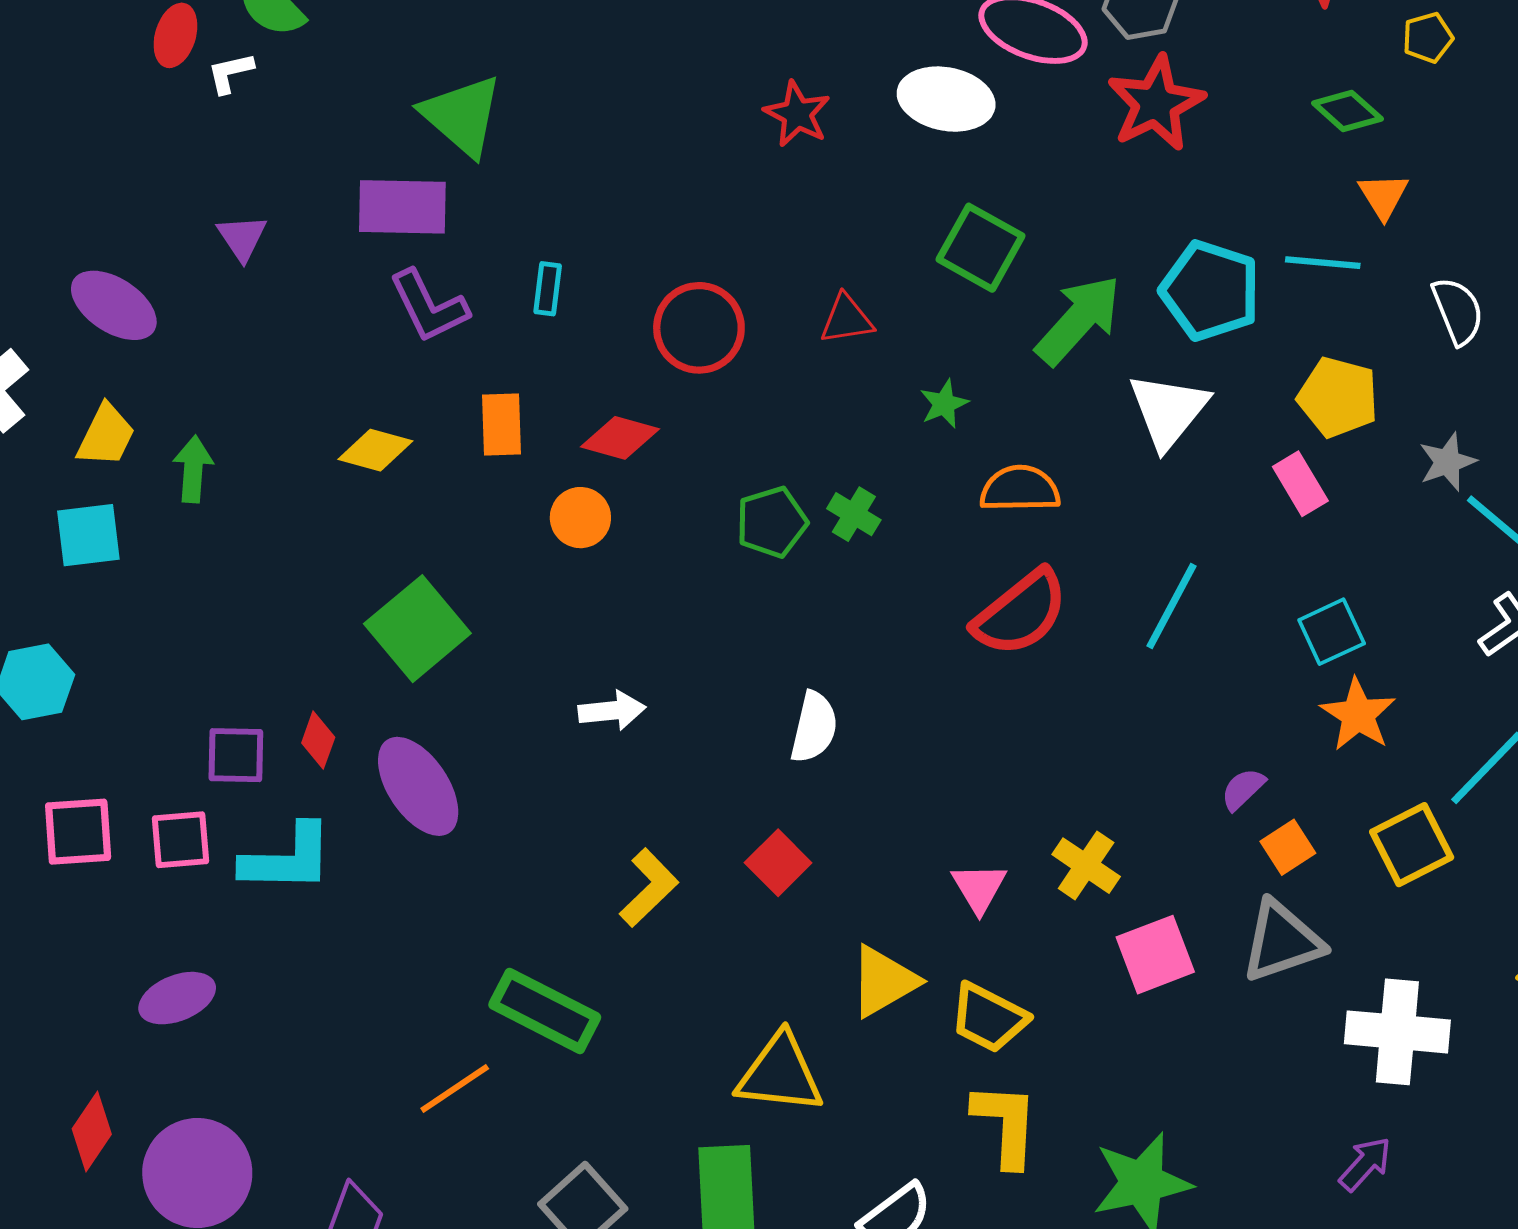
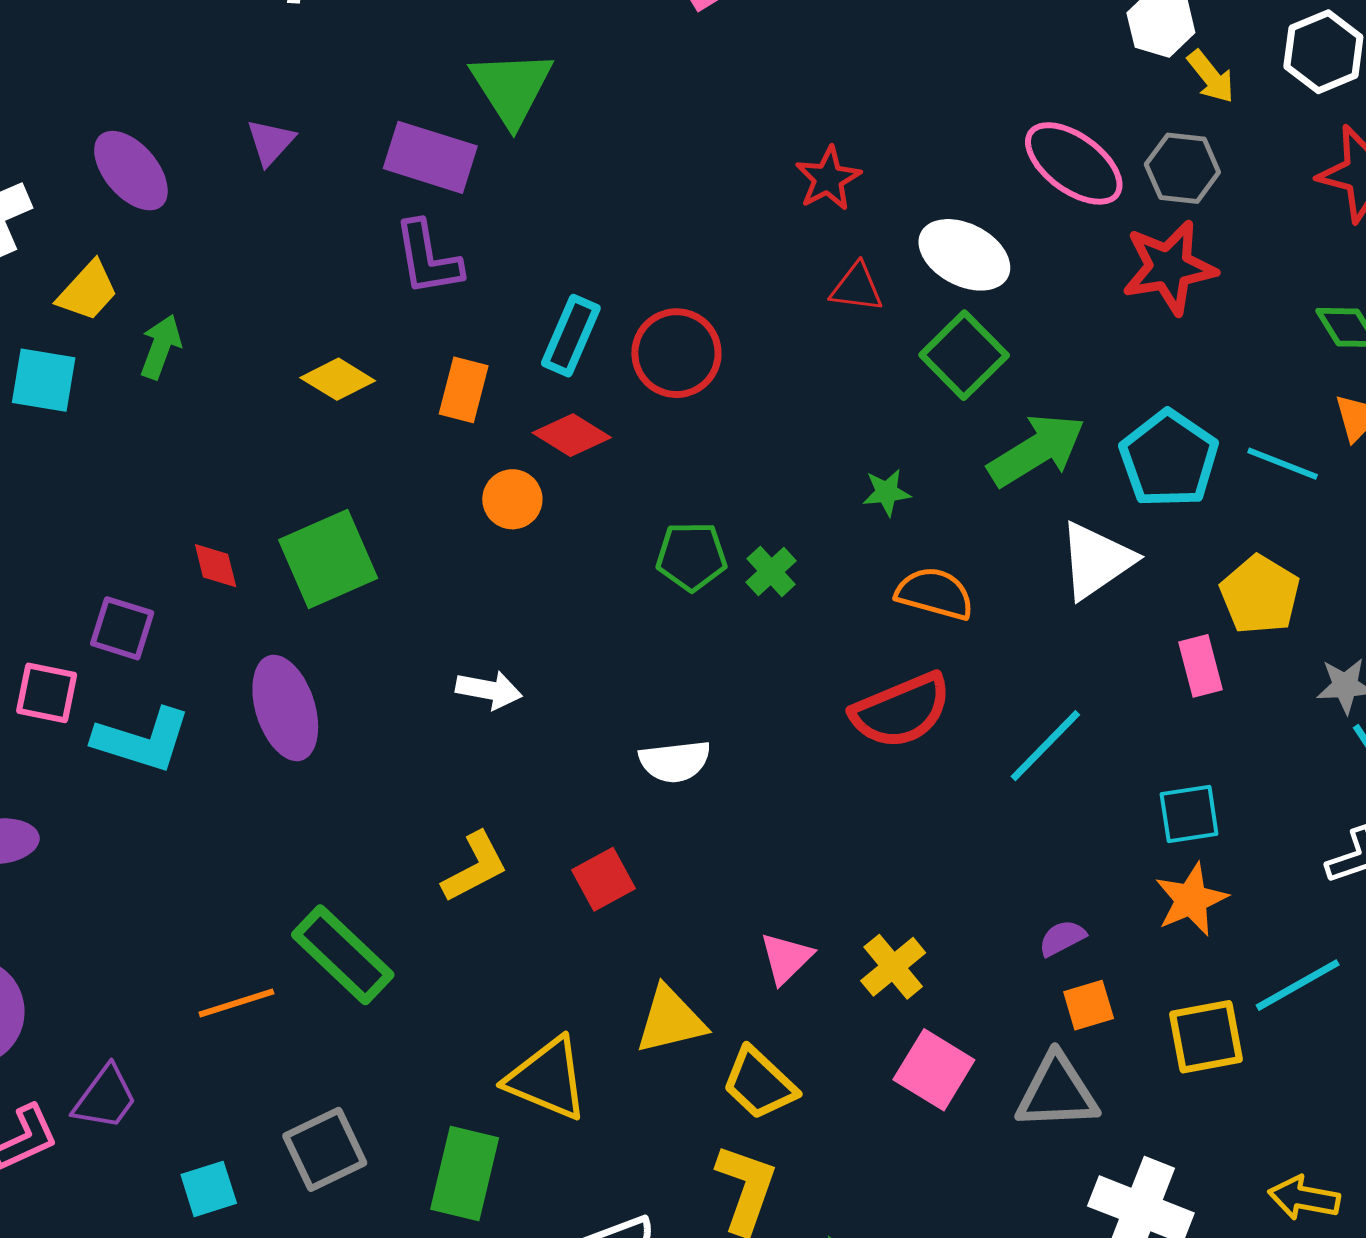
white ellipse: (946, 99) -> (964, 255), moved
cyan rectangle: (548, 289) -> (571, 336), moved, size x1.5
red triangle: (847, 319) -> (857, 288), moved
white semicircle: (814, 727) -> (675, 761), turned 54
red diamond: (318, 740) -> (216, 566), moved, turned -50
pink square: (1155, 955) -> (934, 1070), turned 36

